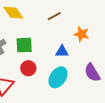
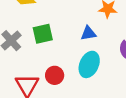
red circle: (28, 68) -> (55, 75), moved

